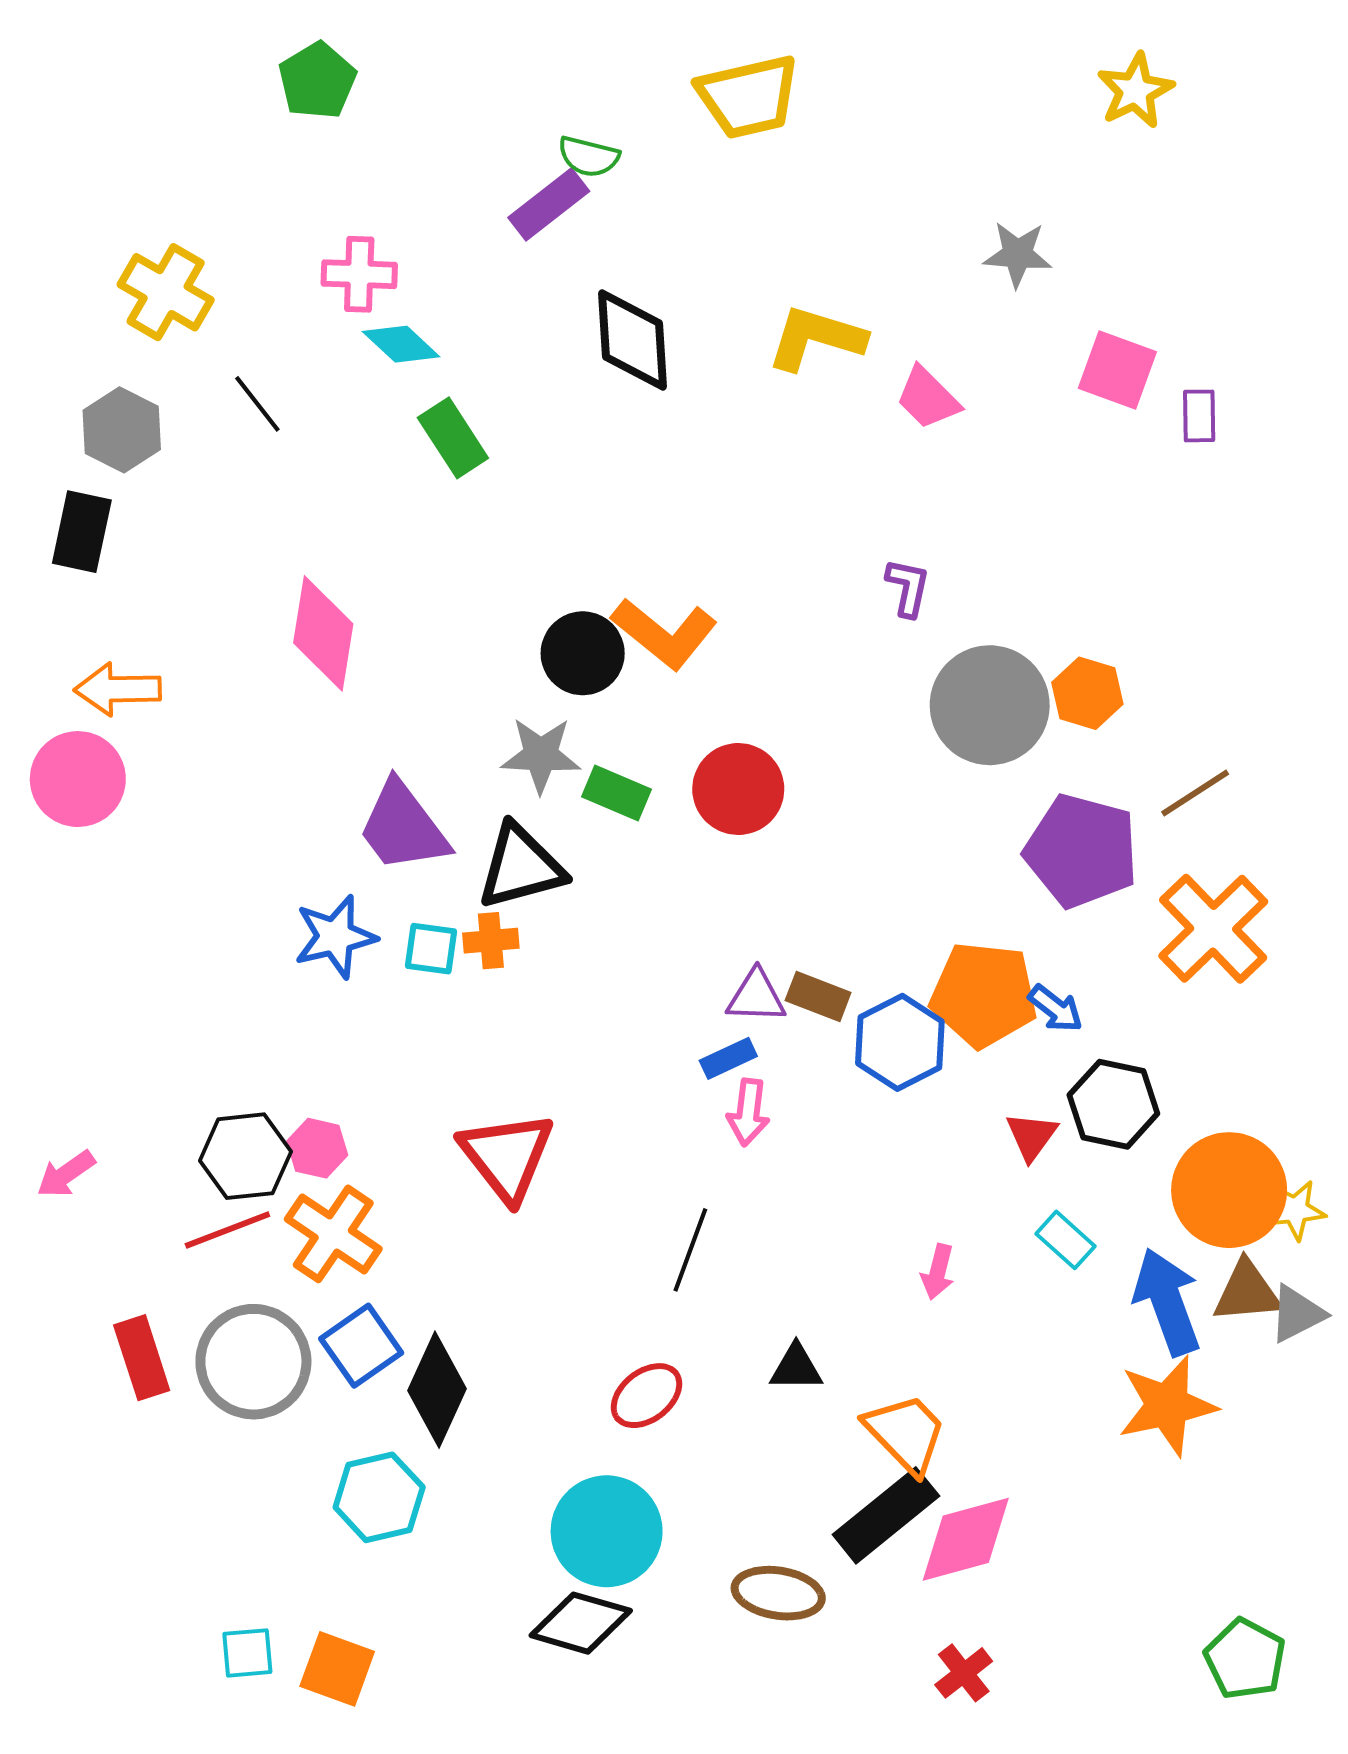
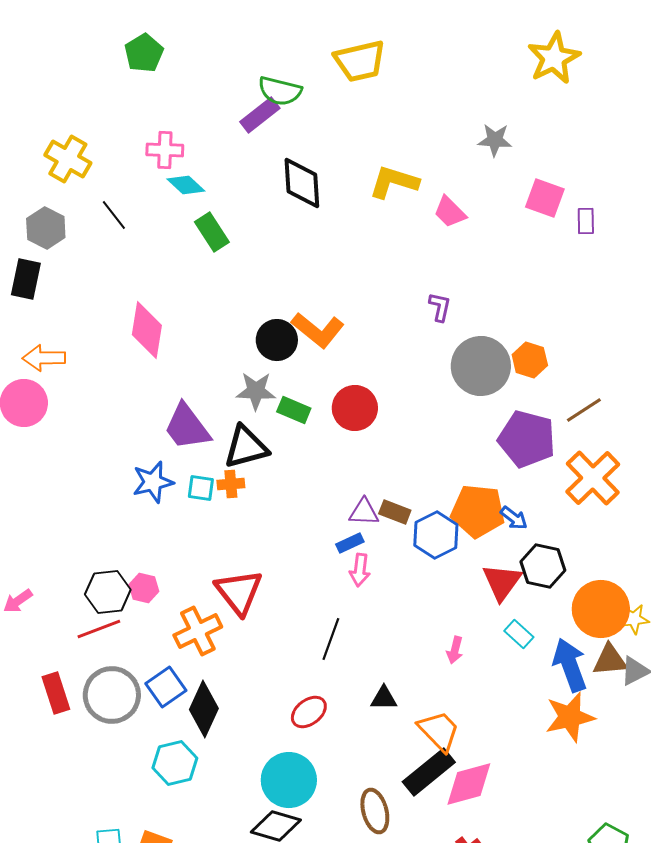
yellow star: (1135, 91) -> (554, 58), size x1.4
green semicircle: (589, 156) -> (280, 91), size x1.4
red triangle: (1032, 1136) -> (502, 582), size x1.5
orange cross: (333, 1234) -> (198, 631), moved, turned 30
brown ellipse: (778, 1593) -> (375, 811), turned 66

